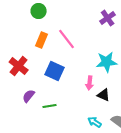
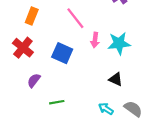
orange rectangle: (42, 40) -> (32, 16), moved
pink arrow: (90, 83) -> (95, 40), moved
green line: (50, 106) -> (57, 102), moved

